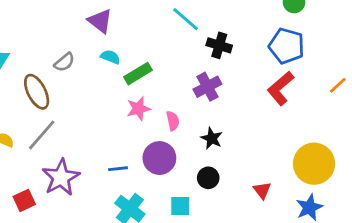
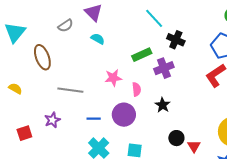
gray semicircle: (64, 62) -> (65, 26), moved
green rectangle: (138, 74) -> (142, 55), moved
gray line: (42, 135) -> (70, 90), moved, turned 50
purple star: (61, 177) -> (52, 120), size x0.6
black circle: (208, 178) -> (176, 138), moved

